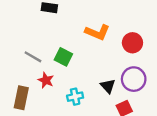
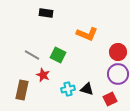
red circle: (132, 43) -> (118, 52), moved
black triangle: (108, 86) -> (87, 89), moved, turned -32

